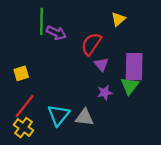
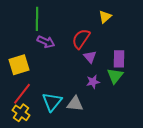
purple arrow: (56, 33) -> (46, 42), moved
purple rectangle: (134, 67) -> (119, 59), size x0.7
yellow square: (21, 73) -> (19, 65), size x1.5

